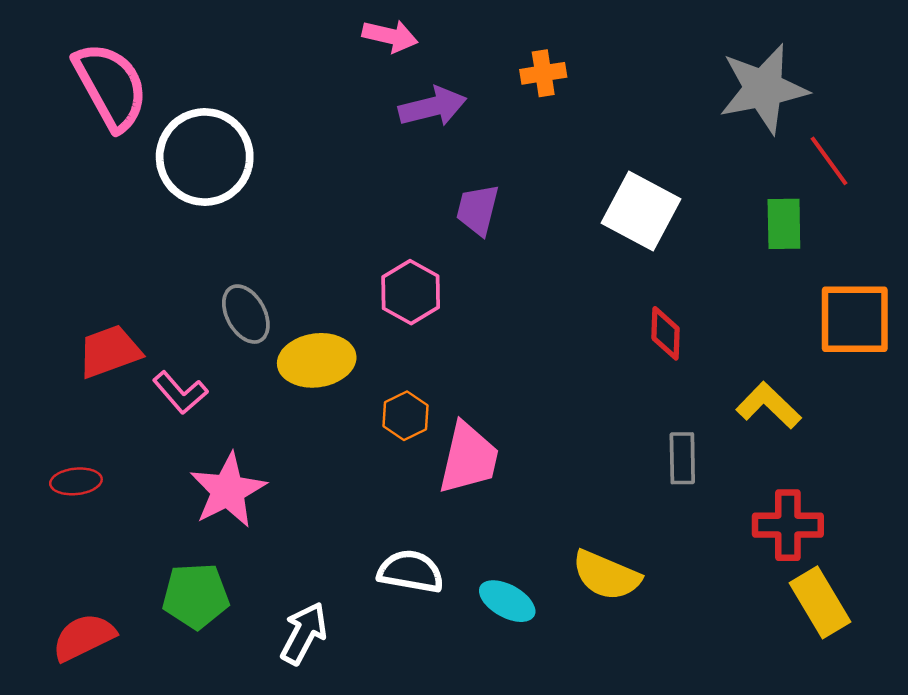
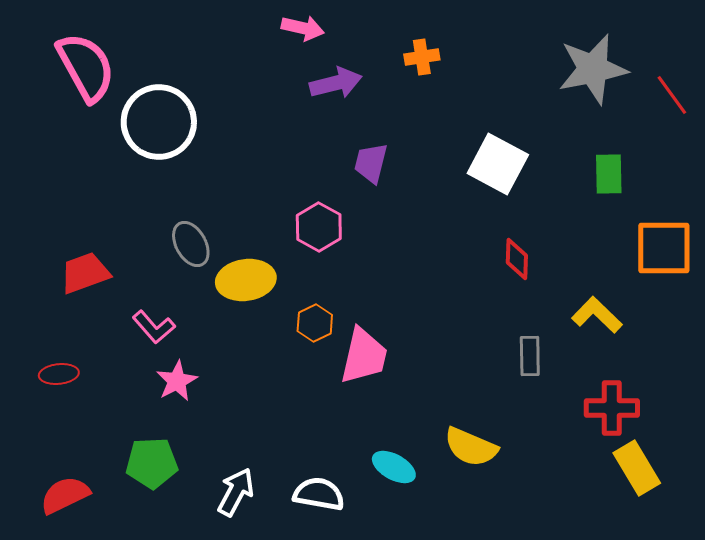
red line: (829, 161) -> (672, 95), moved
pink L-shape: (180, 393) -> (154, 327), moved
pink star: (228, 490) -> (177, 381), size x0.7
white semicircle: (411, 571) -> (319, 494), moved

